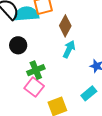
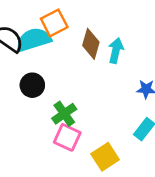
cyan arrow: (69, 49) -> (116, 51), moved

